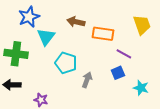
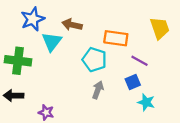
brown arrow: (76, 22) -> (72, 25), moved
cyan pentagon: (66, 63) -> (94, 60), moved
cyan star: (141, 88) -> (146, 102), moved

